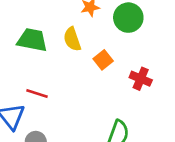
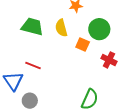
green circle: (128, 18) -> (99, 29), moved
orange square: (103, 60) -> (83, 44), turned -32

